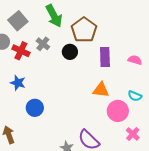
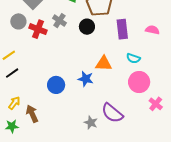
blue star: (18, 83) -> (86, 79), moved
orange triangle: (101, 90) -> (104, 63), moved
cyan semicircle: (135, 96) -> (133, 58), moved

